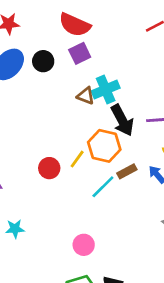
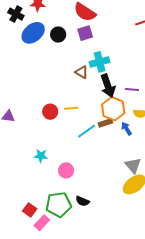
brown triangle: (86, 96) -> (82, 72), moved
orange hexagon: (104, 146) -> (113, 109), moved
yellow line: (77, 159) -> (71, 108), turned 40
cyan star: (15, 229) -> (41, 156), moved

